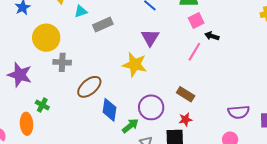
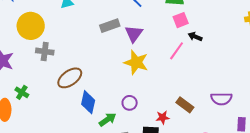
gray rectangle: (103, 24) -> (110, 26), moved
yellow star: (135, 65) -> (136, 62), moved
brown rectangle: (186, 94) -> (185, 105), moved
purple circle: (151, 107) -> (130, 103), size x0.6
purple semicircle: (239, 112) -> (221, 99), moved

